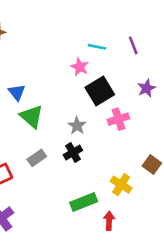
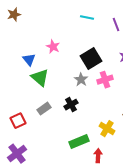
cyan line: (97, 47) -> (87, 18), moved
pink star: (80, 67) -> (53, 47), moved
gray star: (77, 126) -> (81, 80), moved

